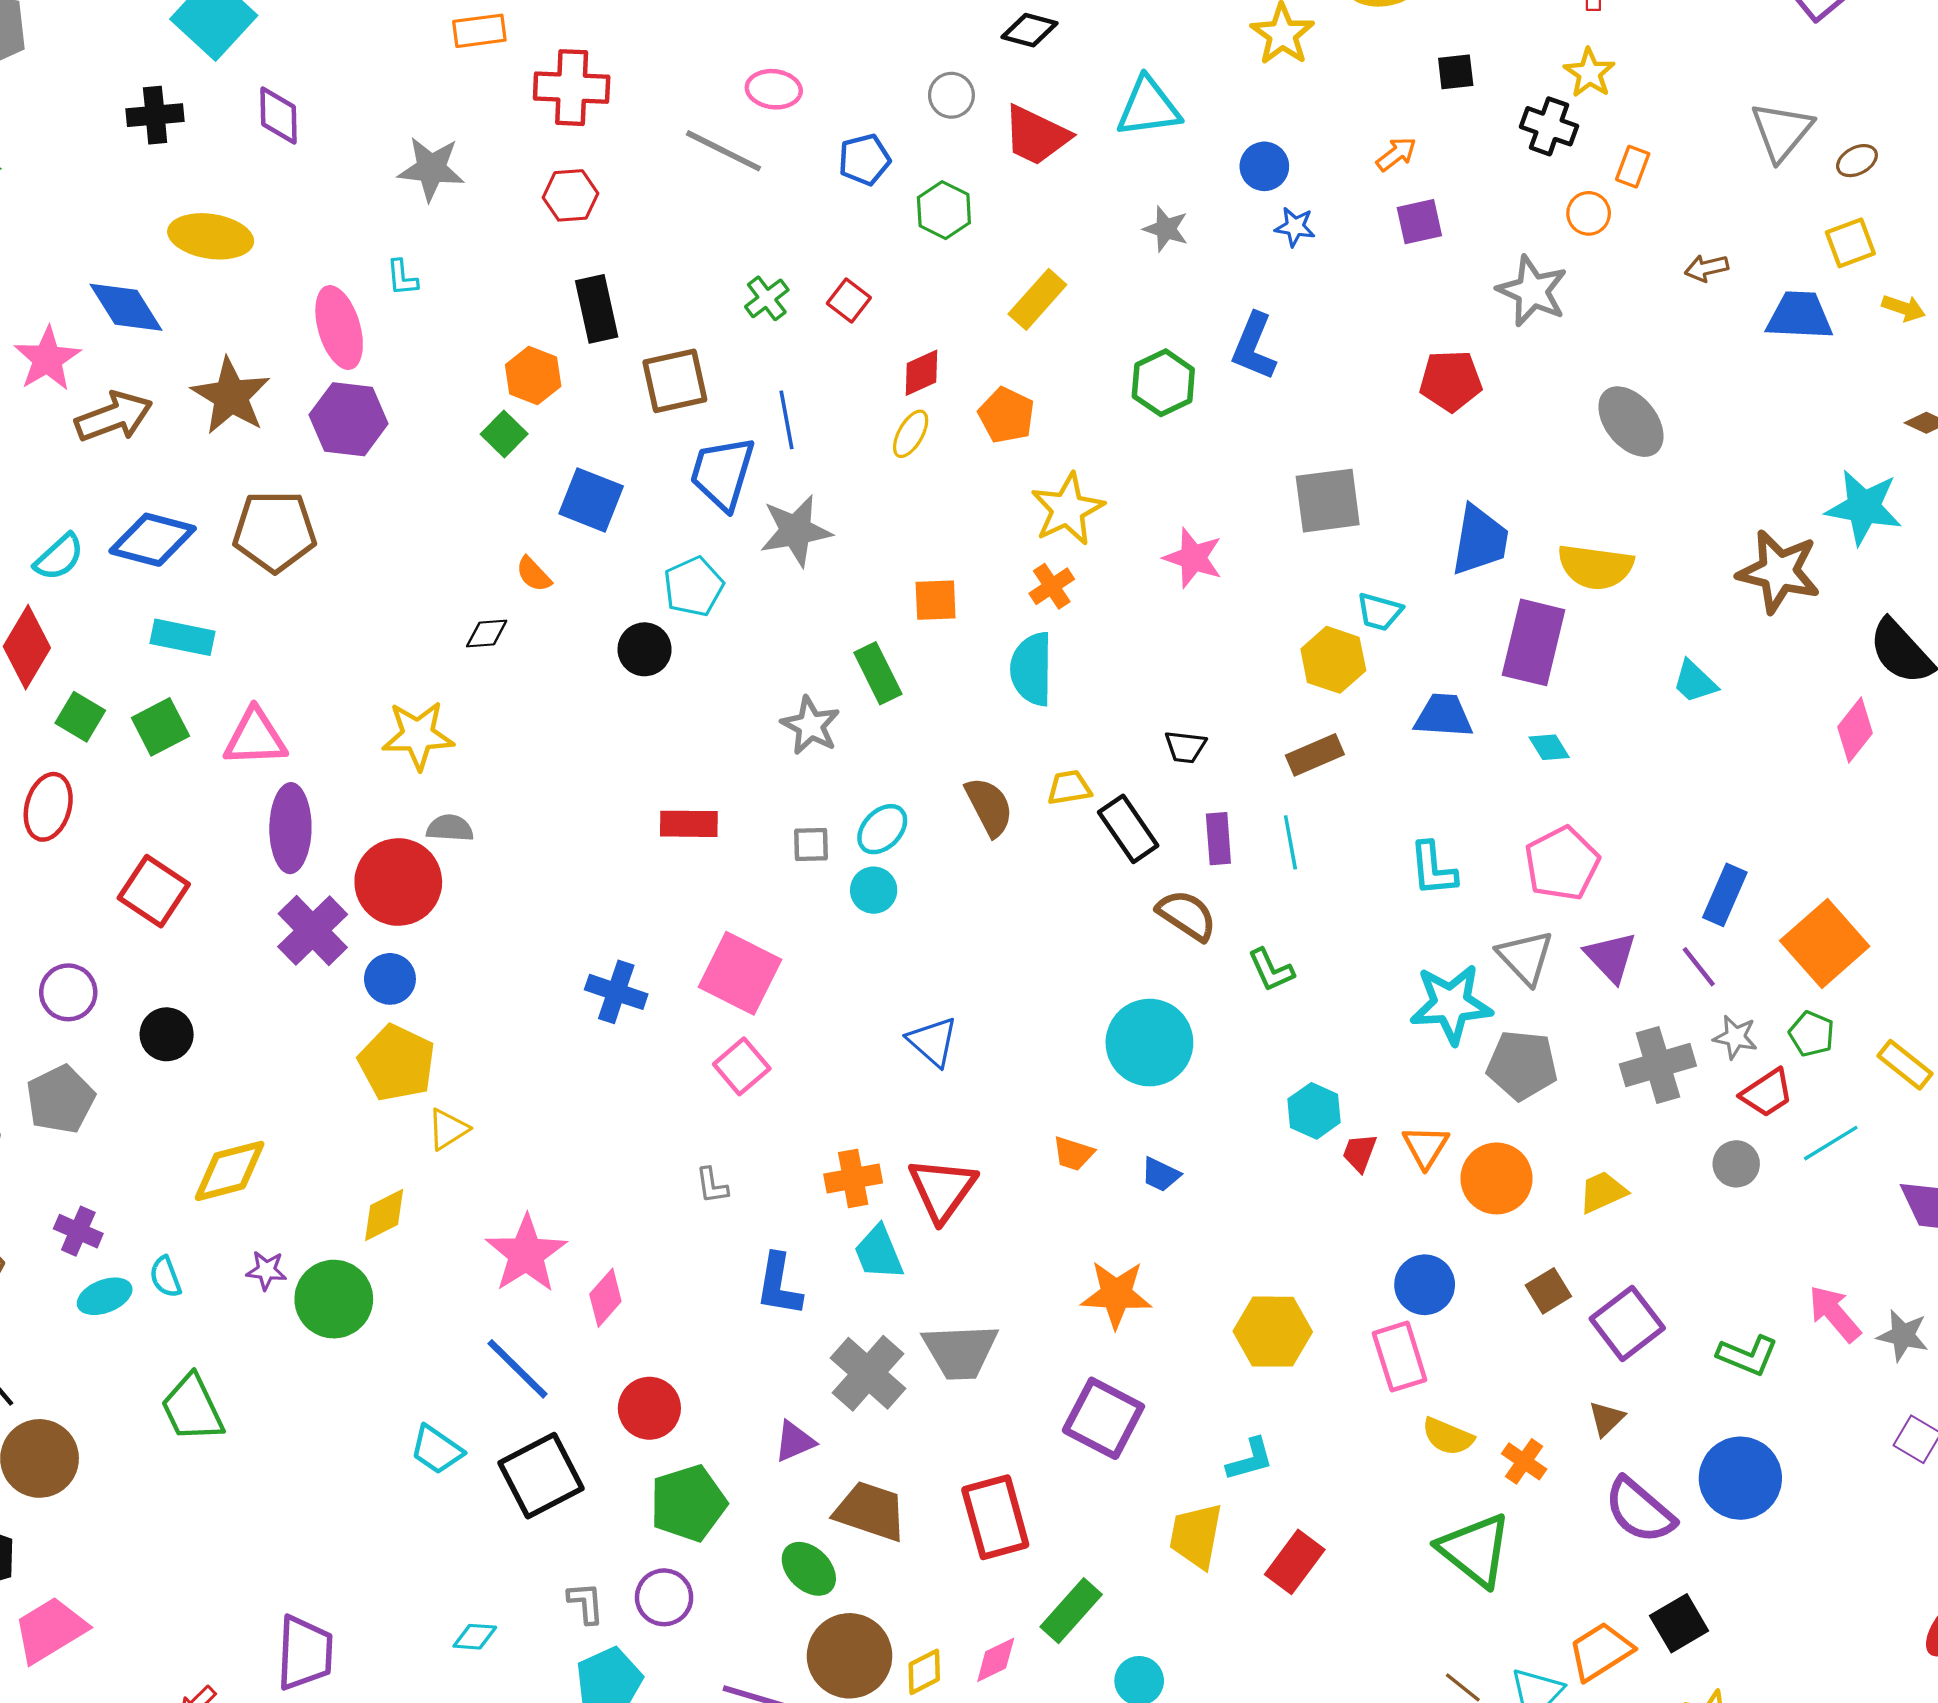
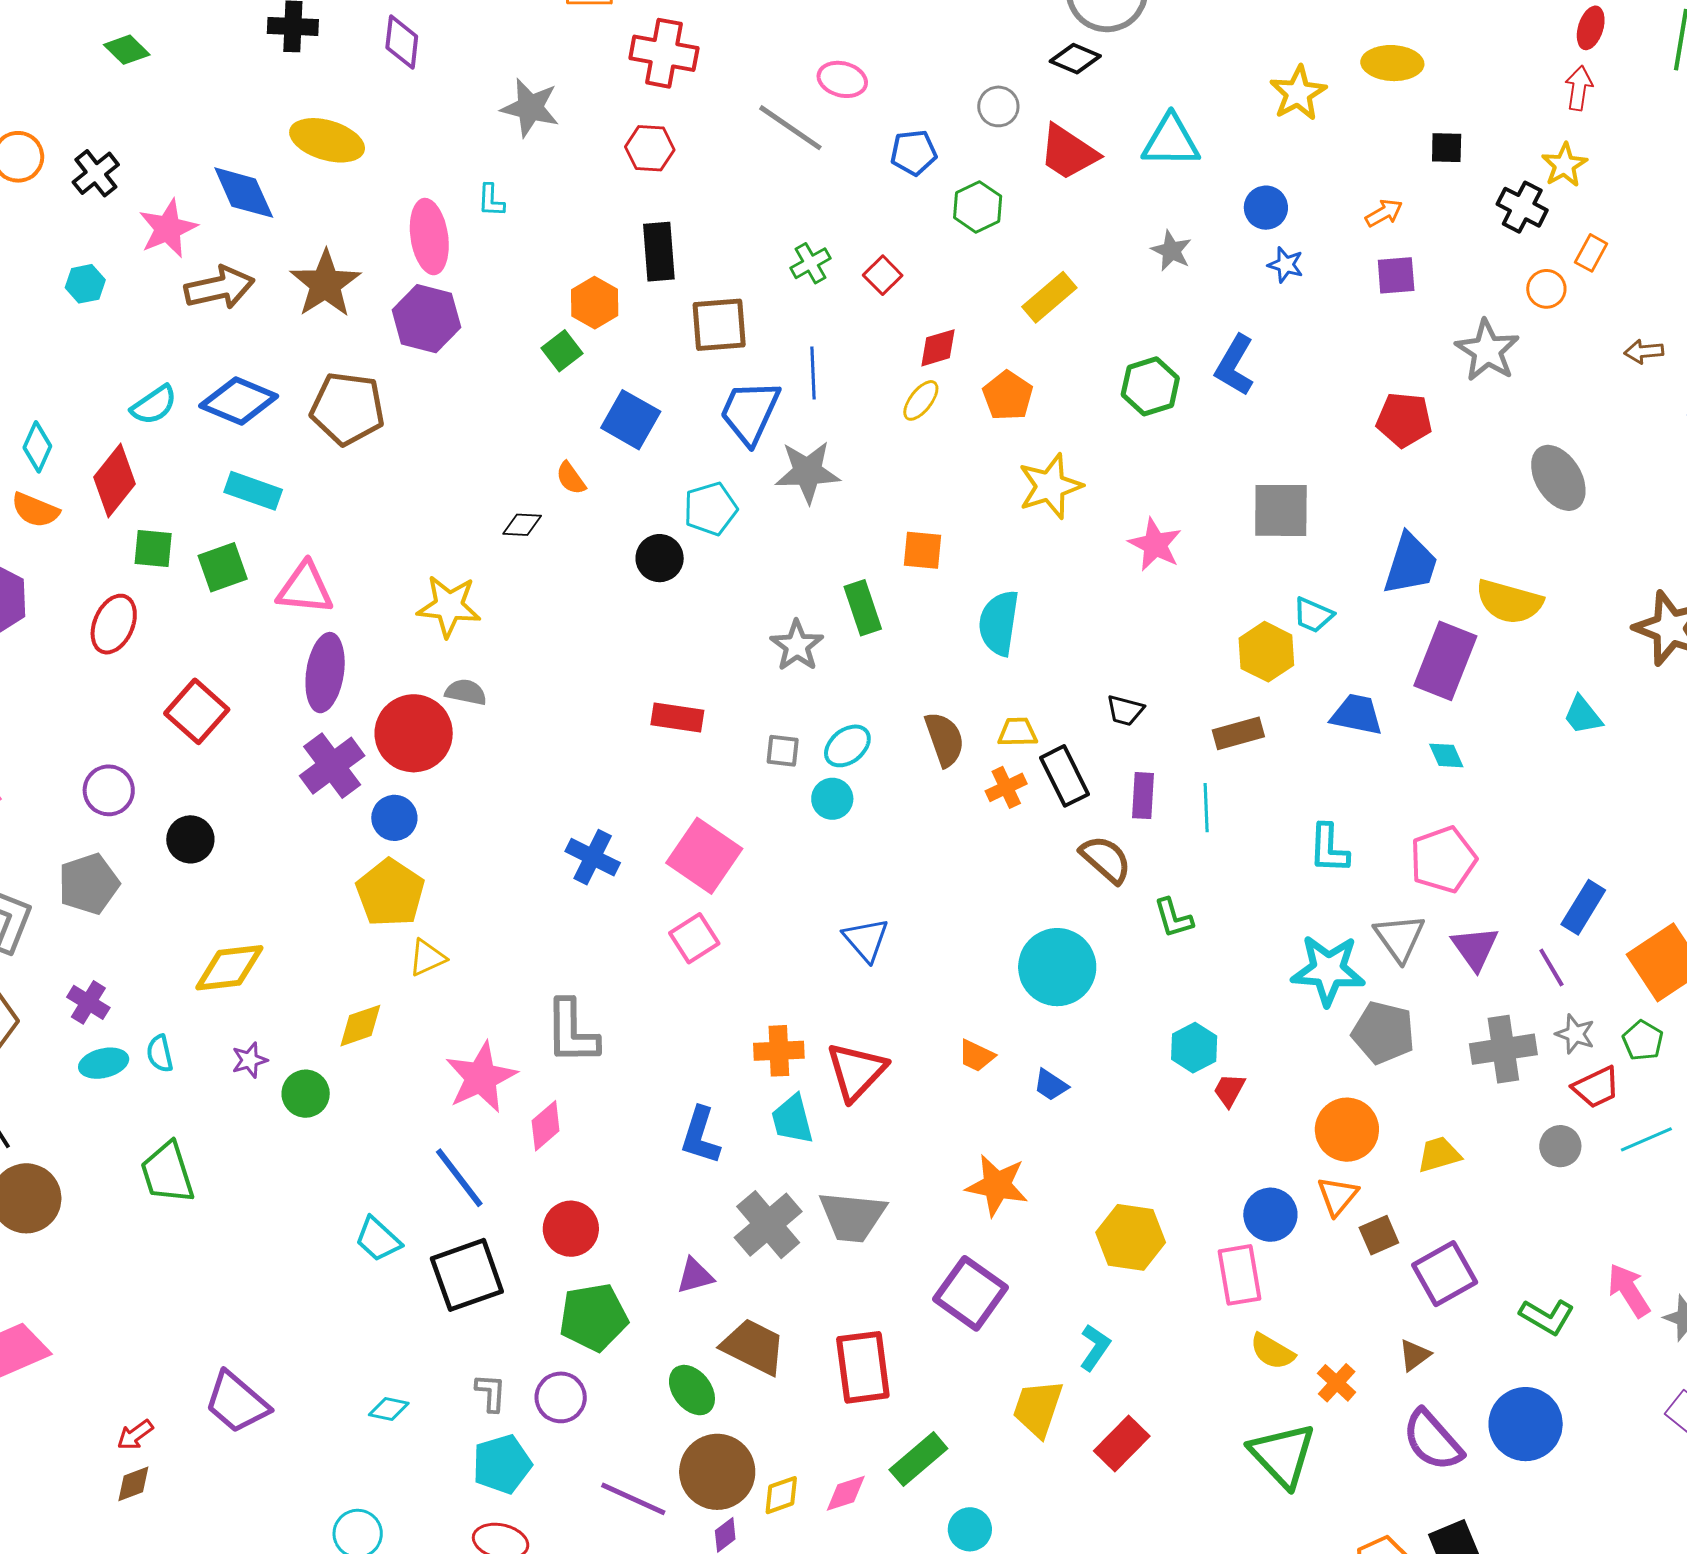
orange cross: (1052, 586) -> (1006, 787), moved
green square: (80, 717) -> (153, 549), turned -33
orange triangle: (1426, 1147) -> (1338, 1196), moved
gray L-shape: (712, 1185) -> (572, 1032), moved, size x2.0
purple star: (266, 1270) -> (250, 1060), turned -30
green circle: (334, 1299) -> (306, 1094), size x0.7
cyan L-shape: (1250, 1459) -> (1095, 1347), turned -48
purple trapezoid: (305, 1653) -> (237, 1402), turned 120

